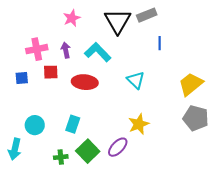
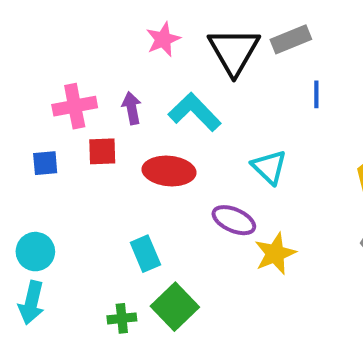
pink star: (72, 18) -> (163, 39), moved
cyan rectangle: (73, 124) -> (145, 254), turned -42
cyan circle: (35, 125) -> (35, 252), moved
purple ellipse: (118, 147) -> (234, 220), moved, turned 70

